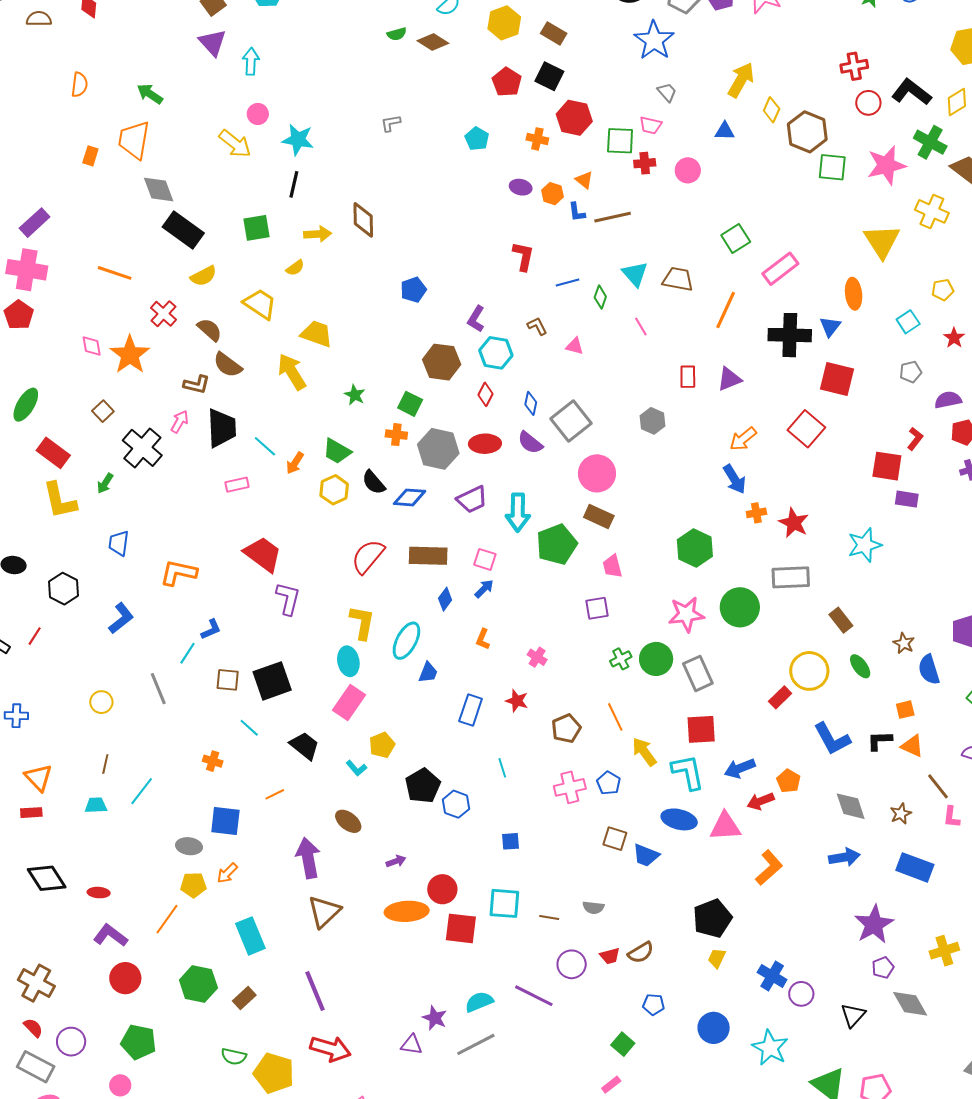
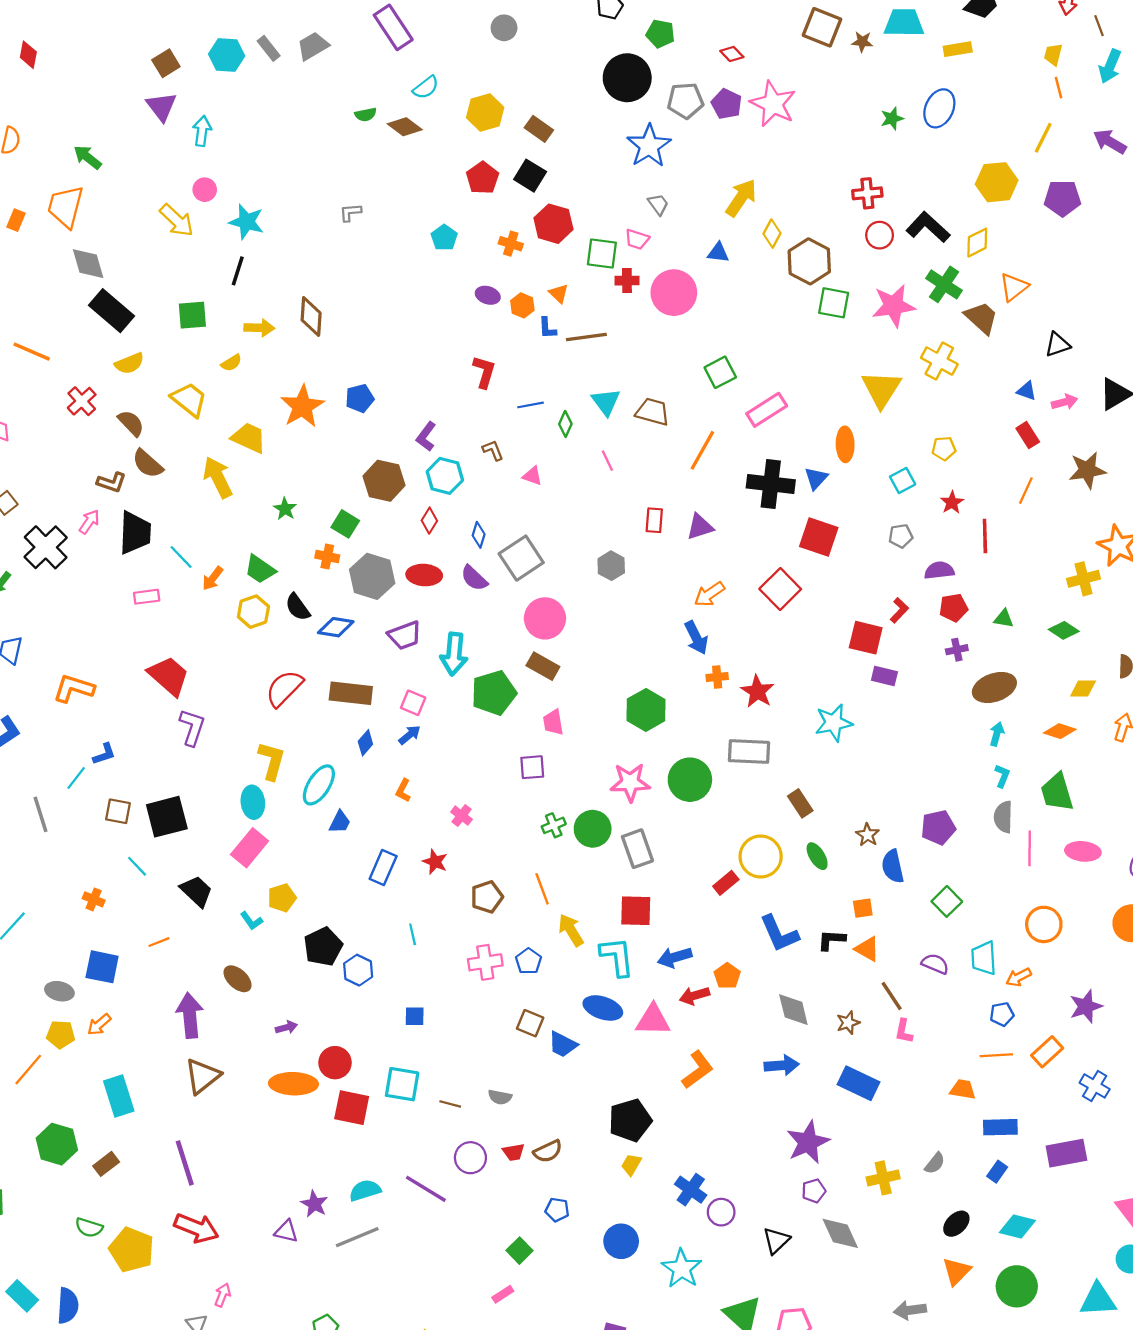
pink circle: (688, 170) -> (674, 293), size x1.6
orange star: (130, 355) -> (302, 406), moved

